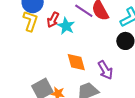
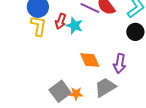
purple arrow: (105, 70) -> (120, 64), turned 48

